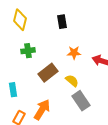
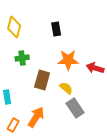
orange star: (74, 53) -> (68, 60), size x1.5
brown rectangle: (48, 73) -> (42, 80), turned -36

